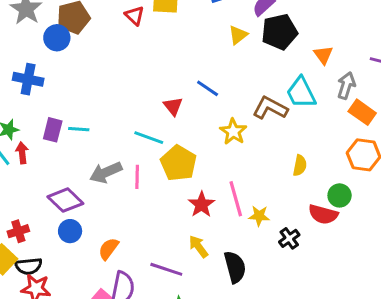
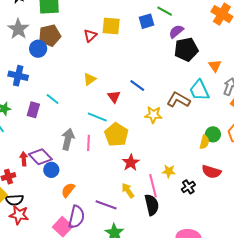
red triangle: (135, 16) -> (90, 36), turned 32
yellow triangle: (238, 35) -> (90, 79), moved
cyan line: (79, 129) -> (53, 99), moved, turned 32
yellow star: (233, 132) -> (153, 115), turned -30
red arrow: (22, 153) -> (24, 159), moved
yellow semicircle: (300, 165) -> (204, 142), moved
gray arrow: (106, 172) -> (68, 139), turned 125
green circle: (340, 195) -> (213, 134), moved
pink line: (236, 199) -> (153, 186), moved
blue circle: (70, 231) -> (51, 170), moved

